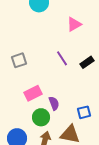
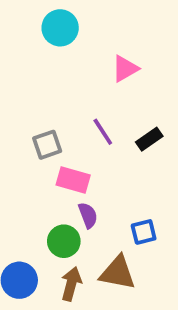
gray square: (19, 60) -> (47, 145), moved
pink rectangle: (33, 93) -> (73, 180), moved, turned 42

